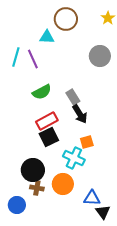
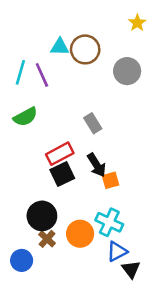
brown circle: (66, 19) -> (85, 49), moved
green semicircle: (42, 92) -> (25, 117), moved
black arrow: (80, 114) -> (97, 165), moved
cyan cross: (74, 158) -> (109, 222), moved
brown cross: (37, 188) -> (47, 239), turned 32
blue triangle: (92, 198) -> (117, 252), turned -30

